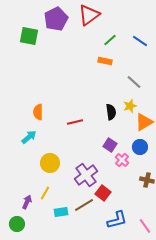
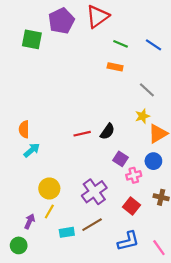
green line: (110, 40) -> (121, 44), turned 64
orange semicircle: (38, 112) -> (24, 129), moved
black semicircle: (111, 112) -> (107, 132), moved, turned 42
pink cross: (122, 160) -> (134, 175), turned 32
yellow circle: (50, 163) -> (49, 188), moved
red square: (103, 193) -> (132, 206), moved

